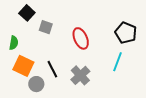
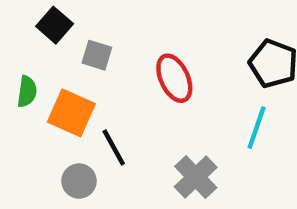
orange square: (23, 66) -> (71, 113), moved
gray cross: (80, 75) -> (196, 177), moved

